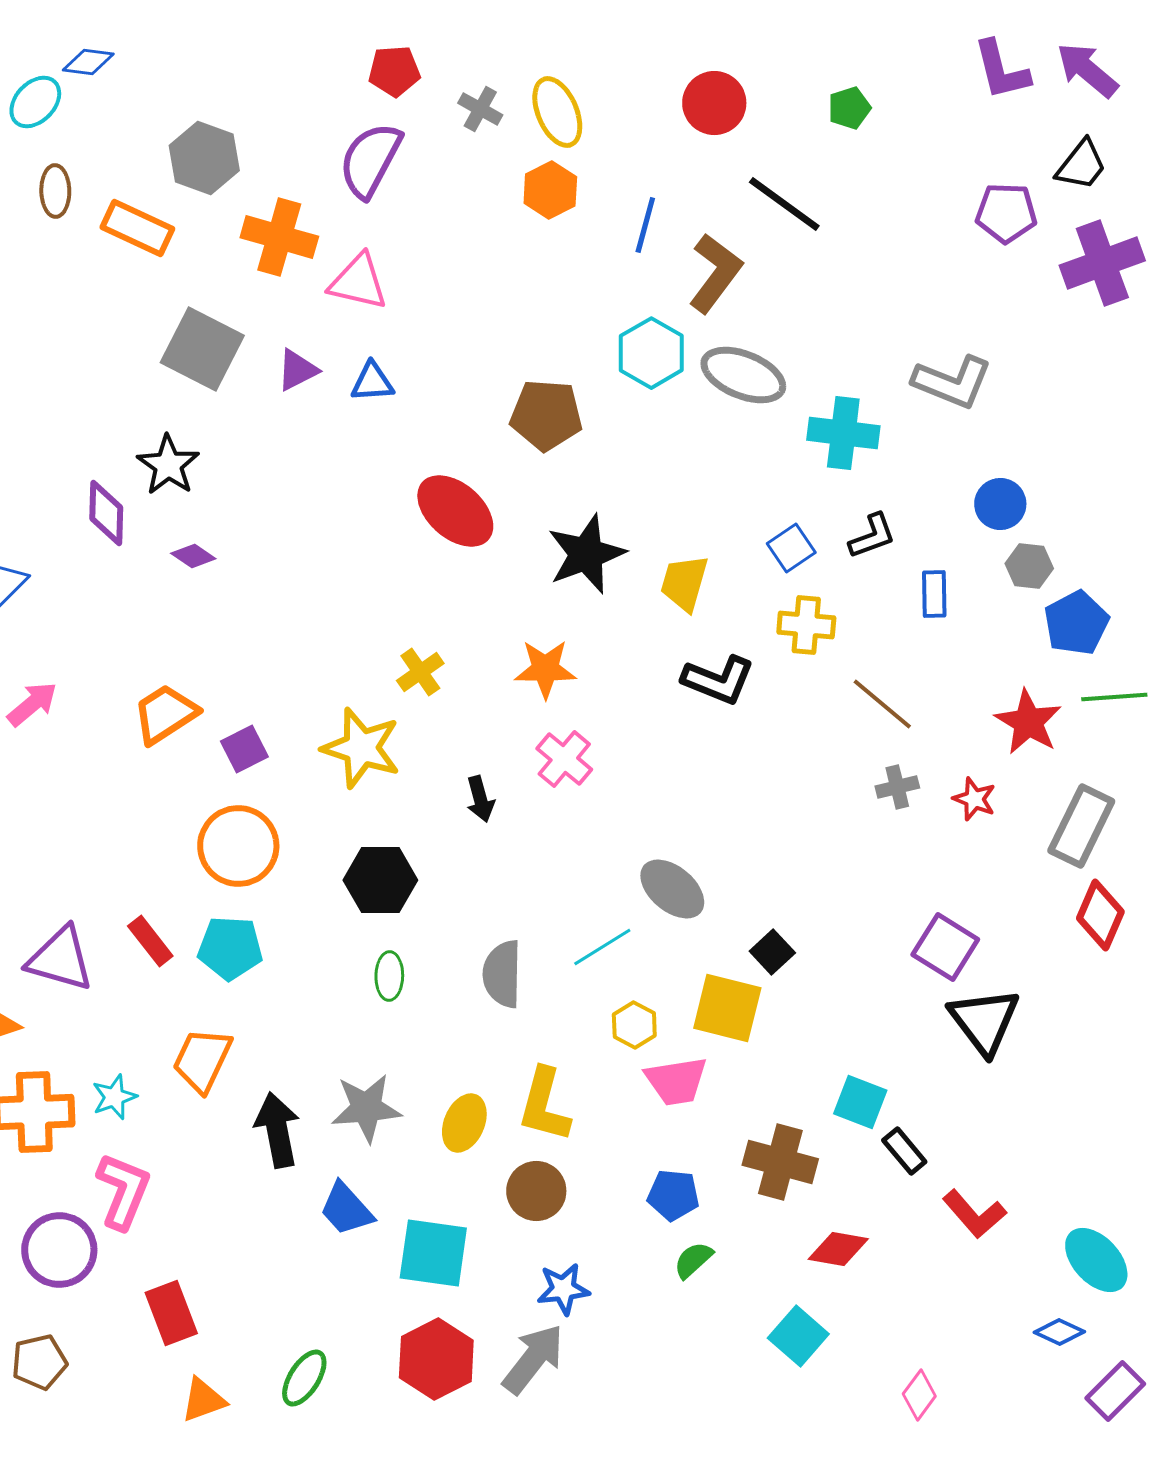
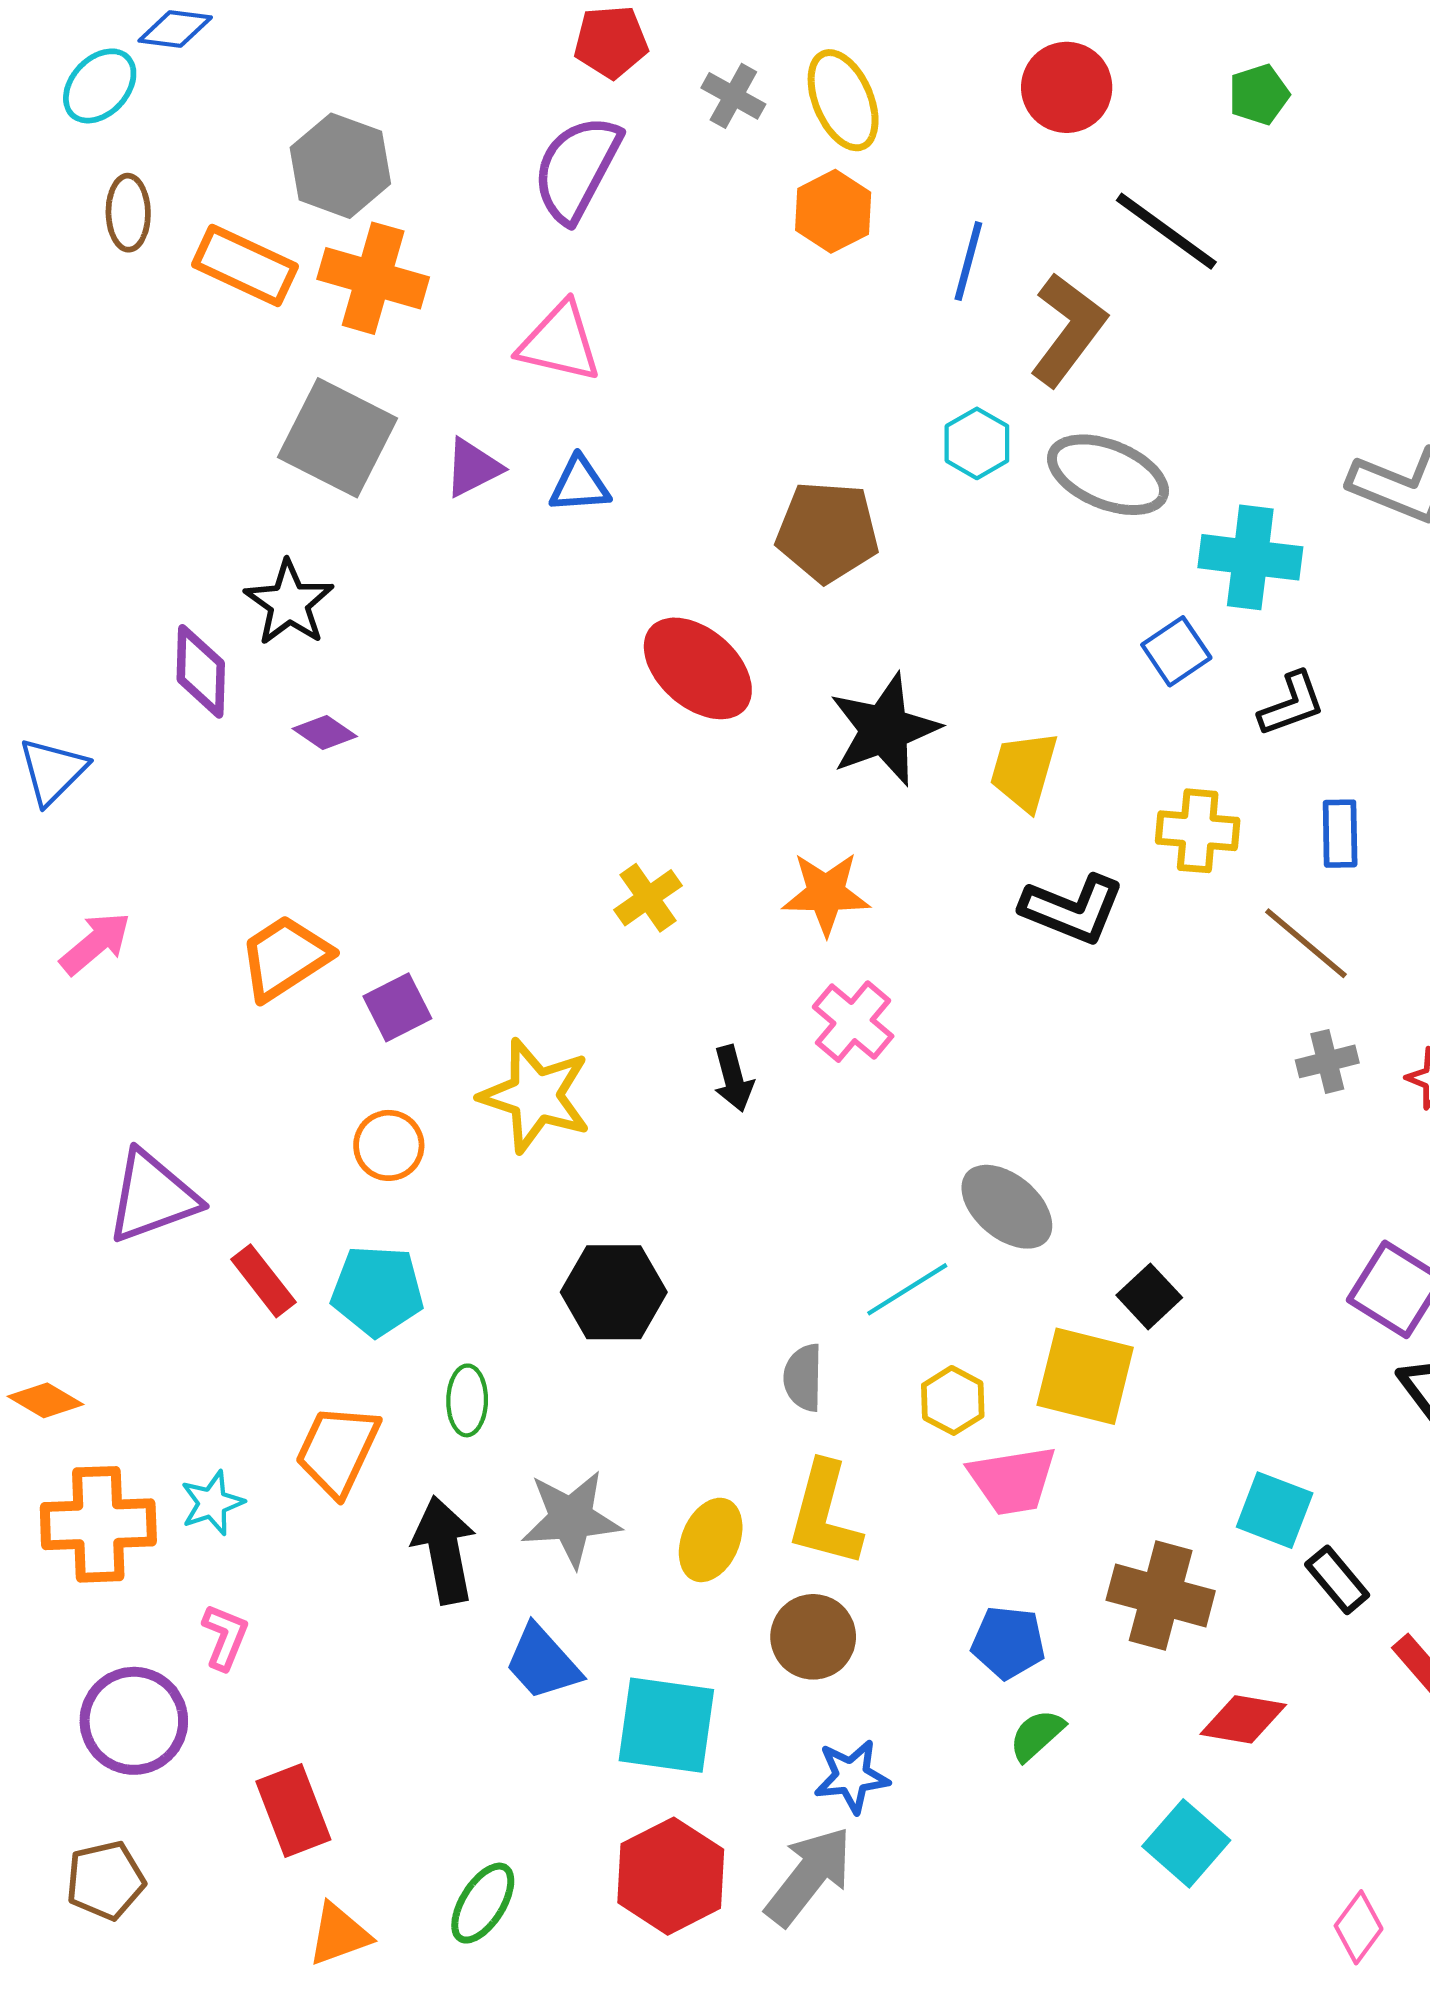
orange cross: (279, 237) -> (373, 278), moved
cyan hexagon: (651, 353) -> (977, 443), size x0.7
blue square: (791, 548) -> (1176, 651), moved
blue rectangle: (934, 594) -> (1340, 834), moved
yellow star: (361, 748) -> (535, 1096), moved
orange circle: (238, 846) -> (389, 1145), size x0.6
black hexagon: (380, 880) -> (614, 1292), moved
purple triangle: (60, 959) -> (152, 1197), moved, turned -36
gray semicircle: (502, 974) -> (803, 1378), moved, size x0.7
green ellipse: (389, 976) -> (467, 1400), moved
pink L-shape: (123, 1191) -> (225, 1637), size x0.6

